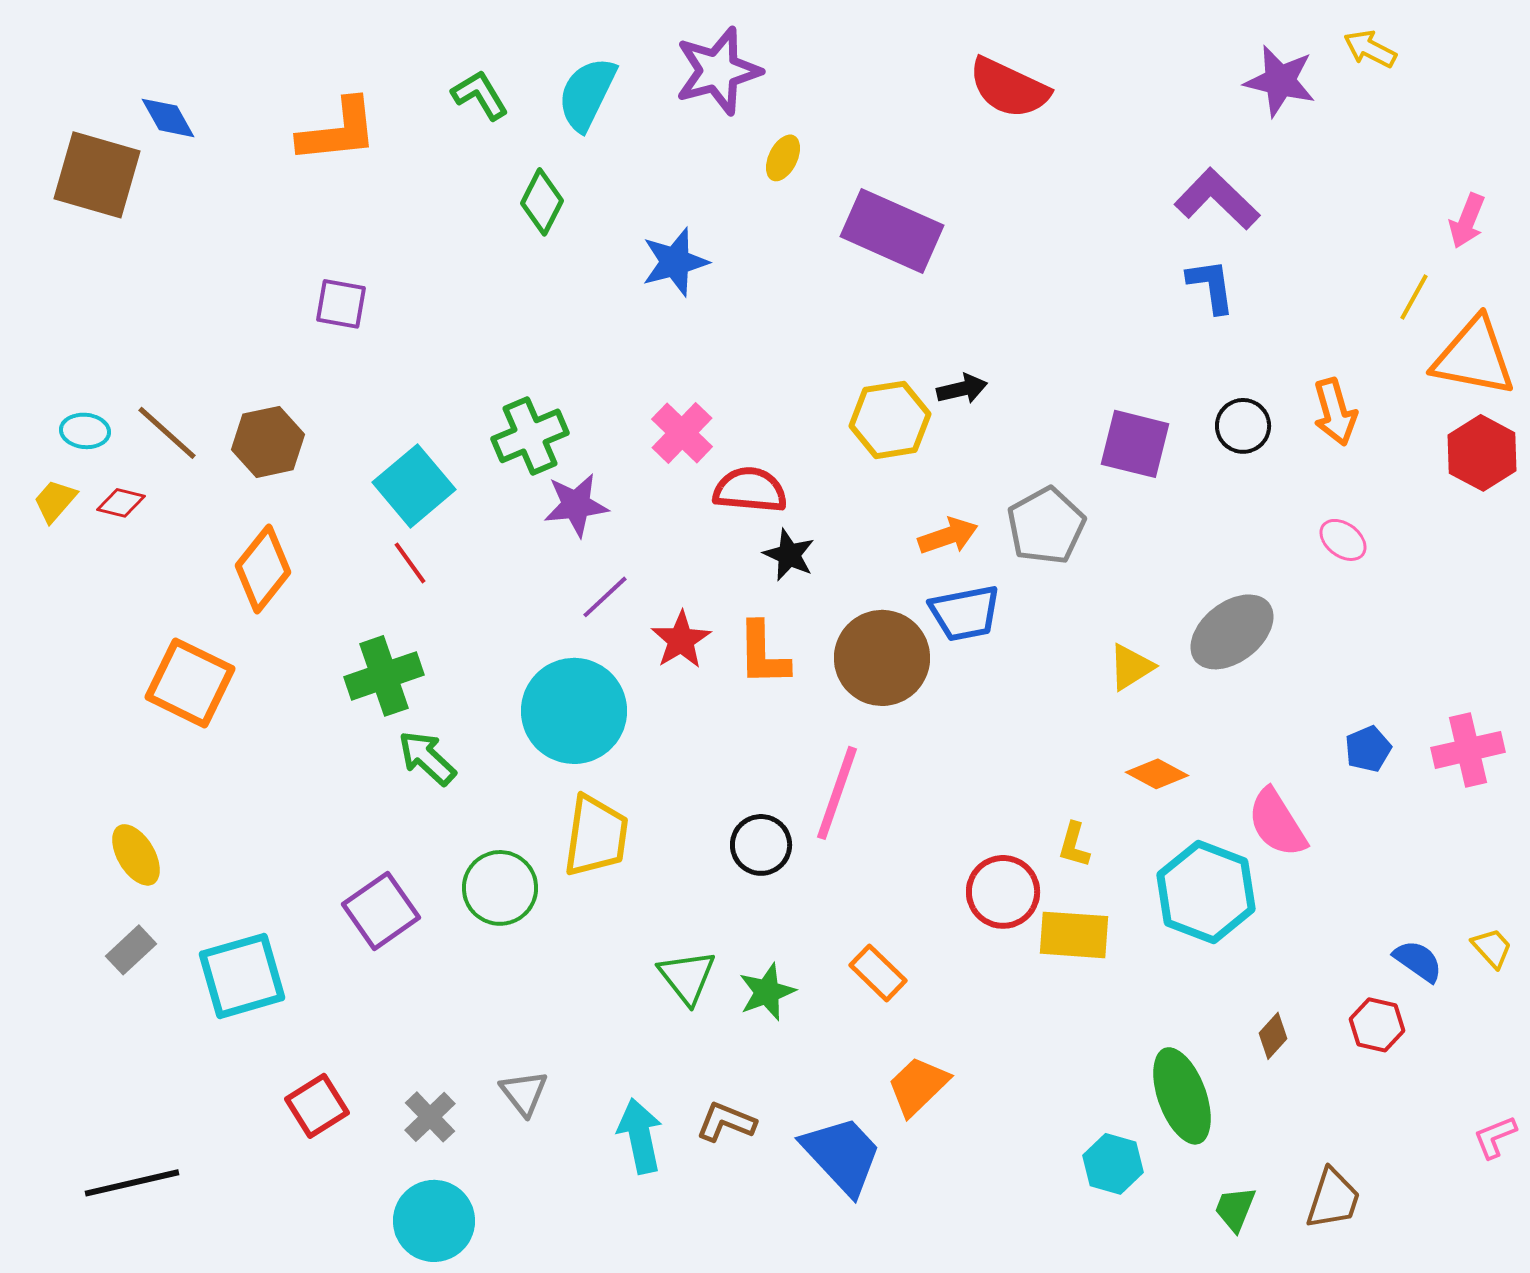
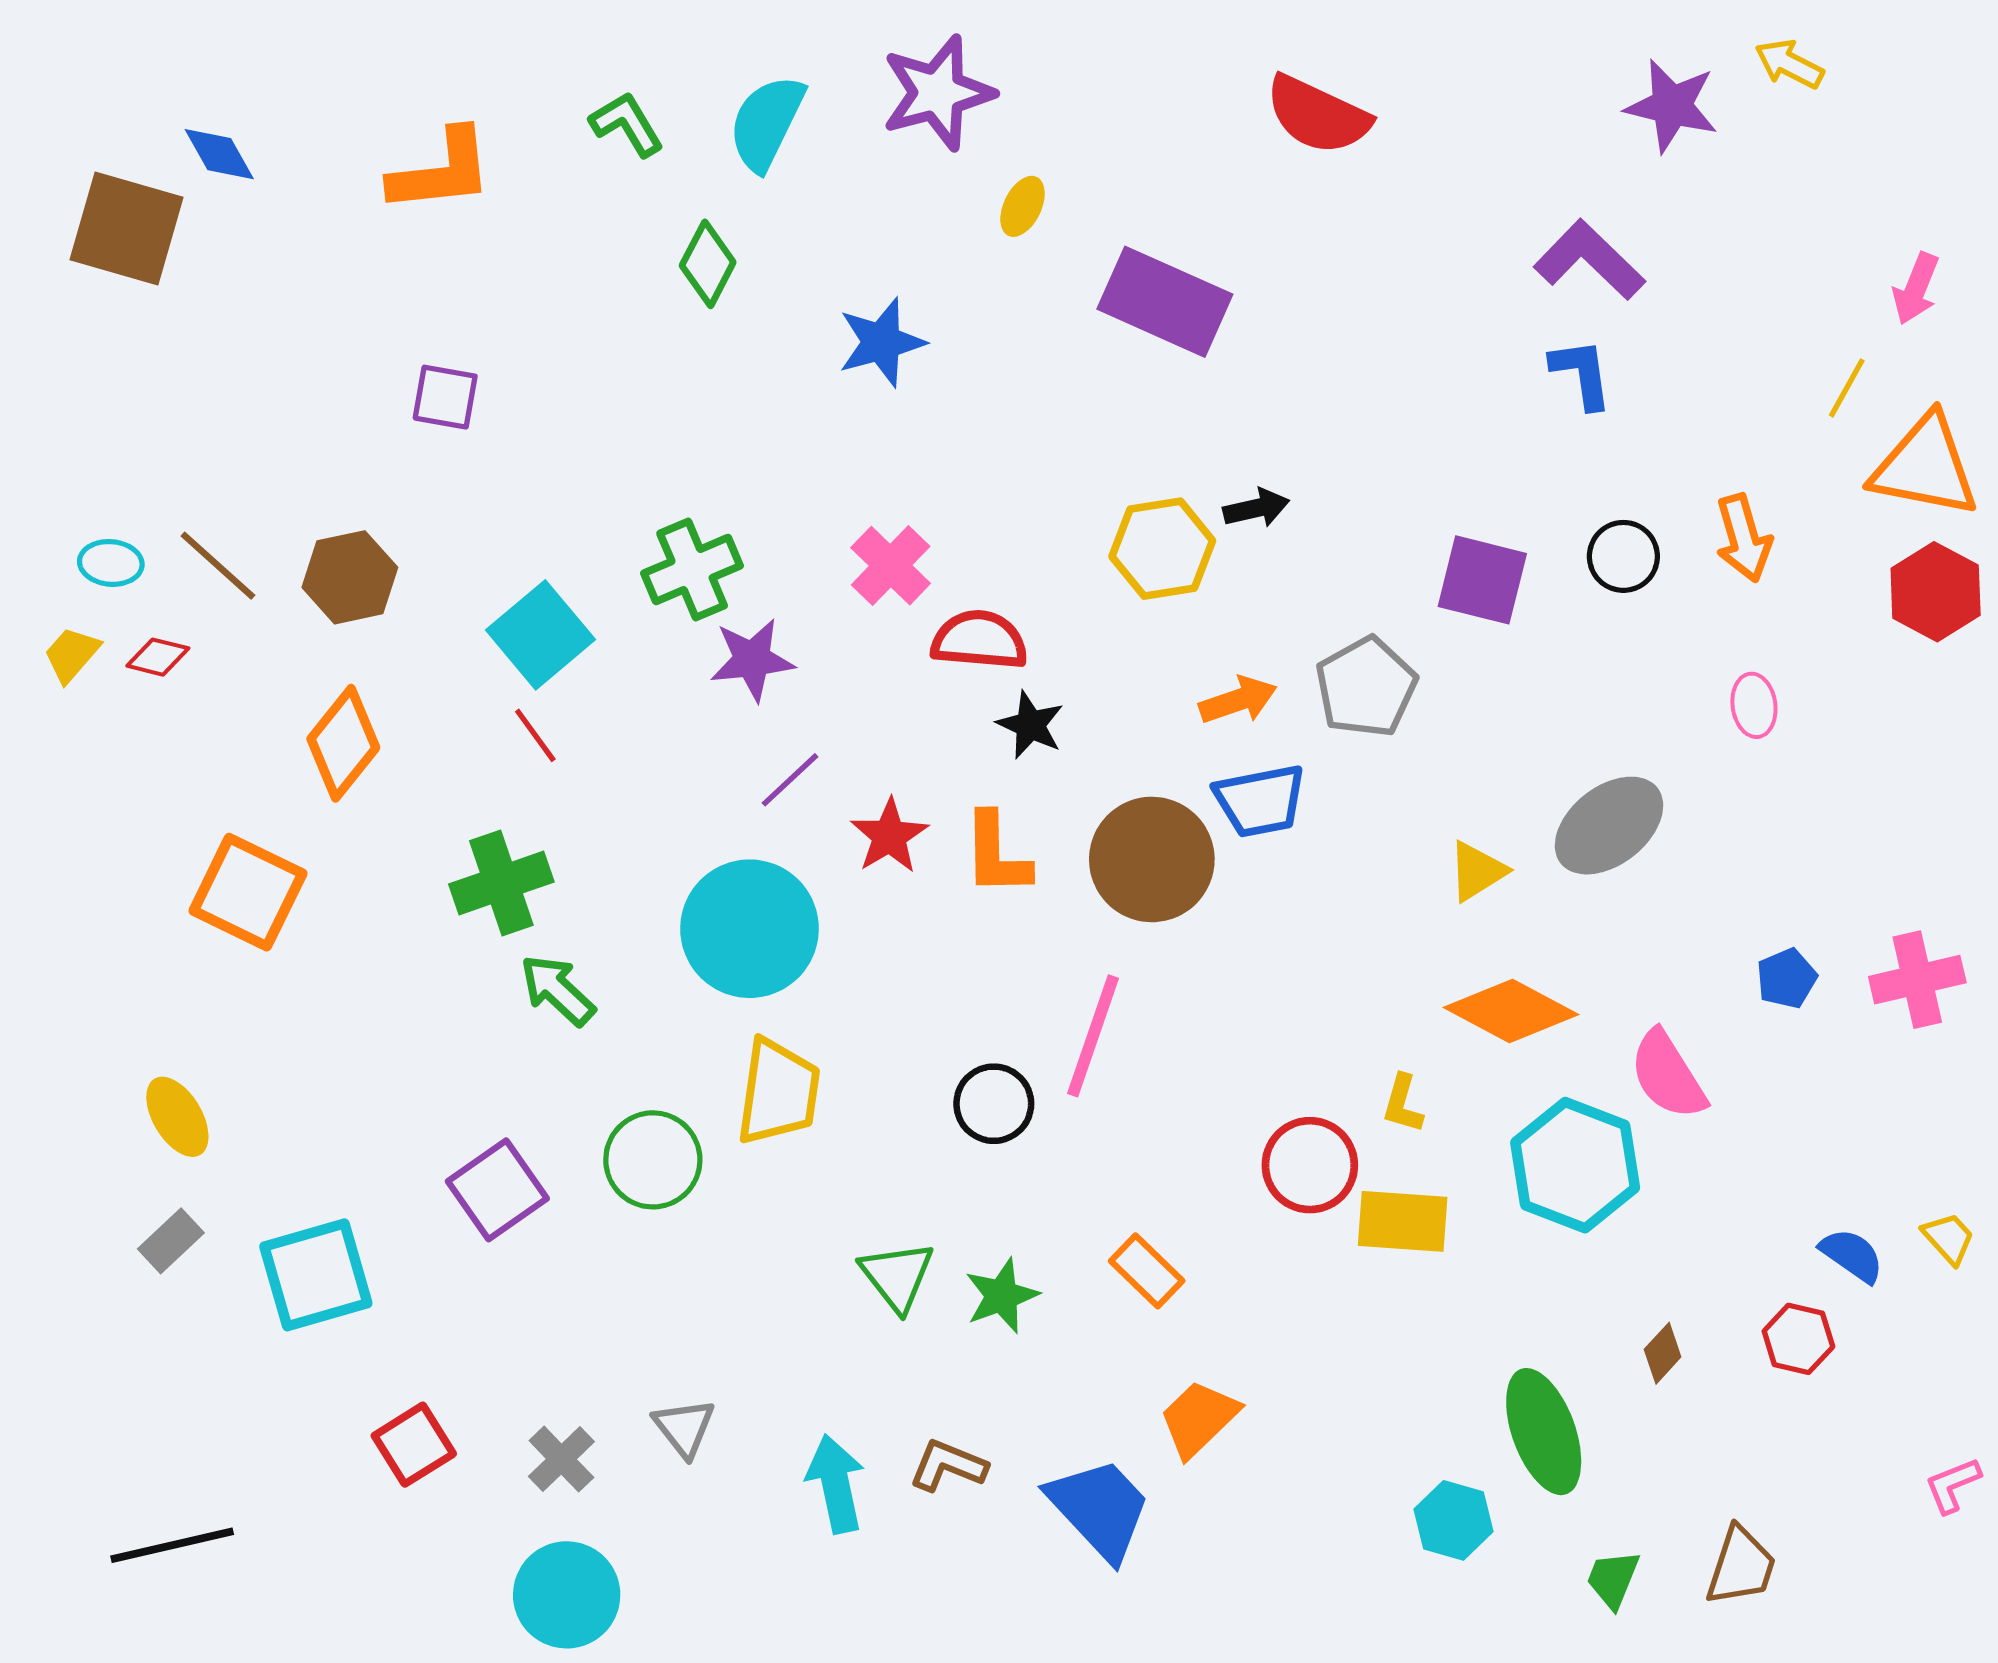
pink ellipse: (1343, 540) -> (1754, 705), turned 45
orange diamond: (1157, 774) -> (1511, 1011), size x1.6

